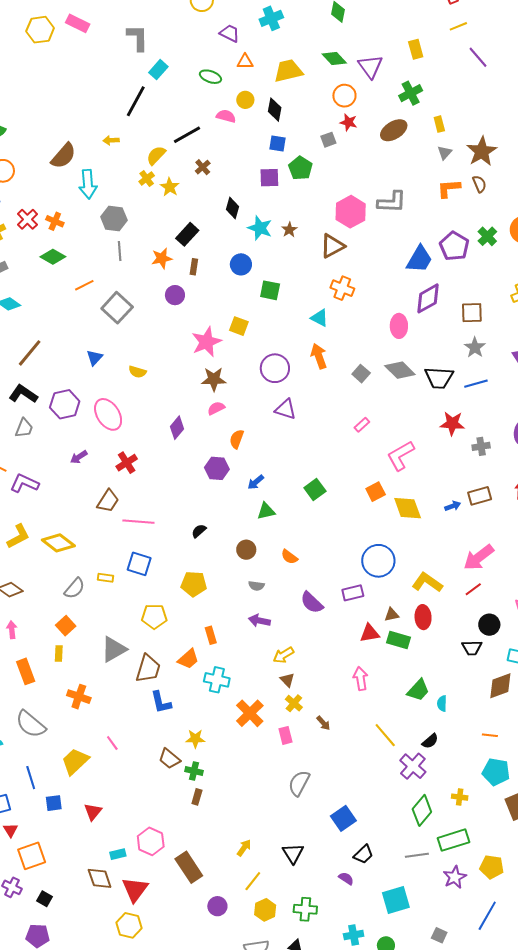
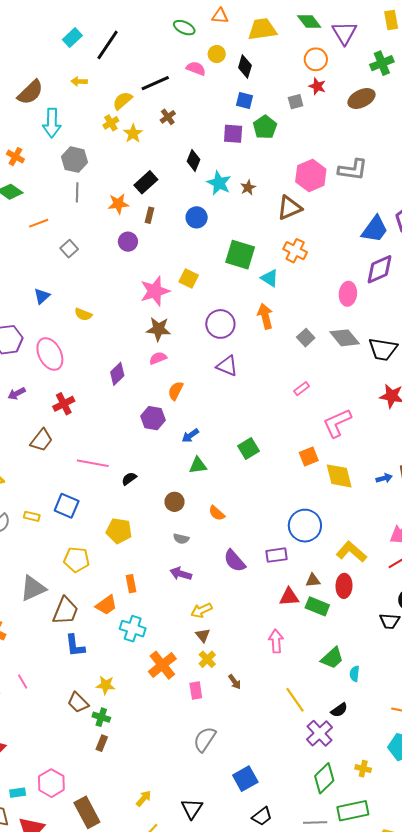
cyan rectangle: (158, 70) -> (72, 38), moved
green square: (270, 290) -> (240, 255), moved, size x1.4
gray square: (117, 308) -> (69, 249), size x0.6
pink line: (138, 522) -> (93, 463), moved

